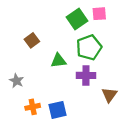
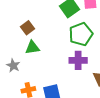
green triangle: (58, 61) -> (32, 48), moved

